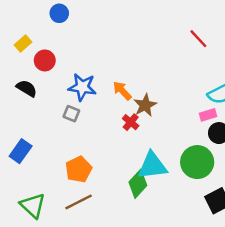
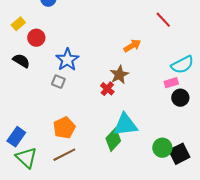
blue star: (82, 87) -> (67, 60), turned 30
orange arrow: (122, 91) -> (132, 46), moved, turned 102
blue rectangle: (21, 151) -> (16, 137), moved
green circle: (197, 162) -> (162, 148), moved, size x0.7

